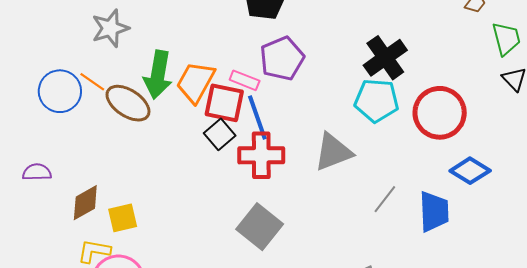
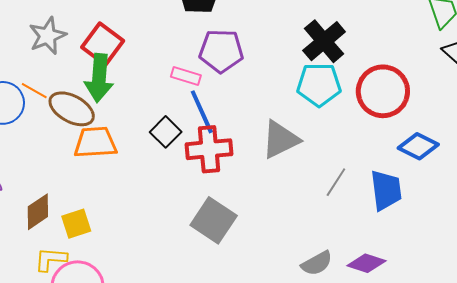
purple pentagon: (282, 58) -> (221, 51), turned 30
orange trapezoid: (196, 82) -> (95, 142), moved, turned 63
red square: (224, 103) -> (103, 44), moved, turned 30

